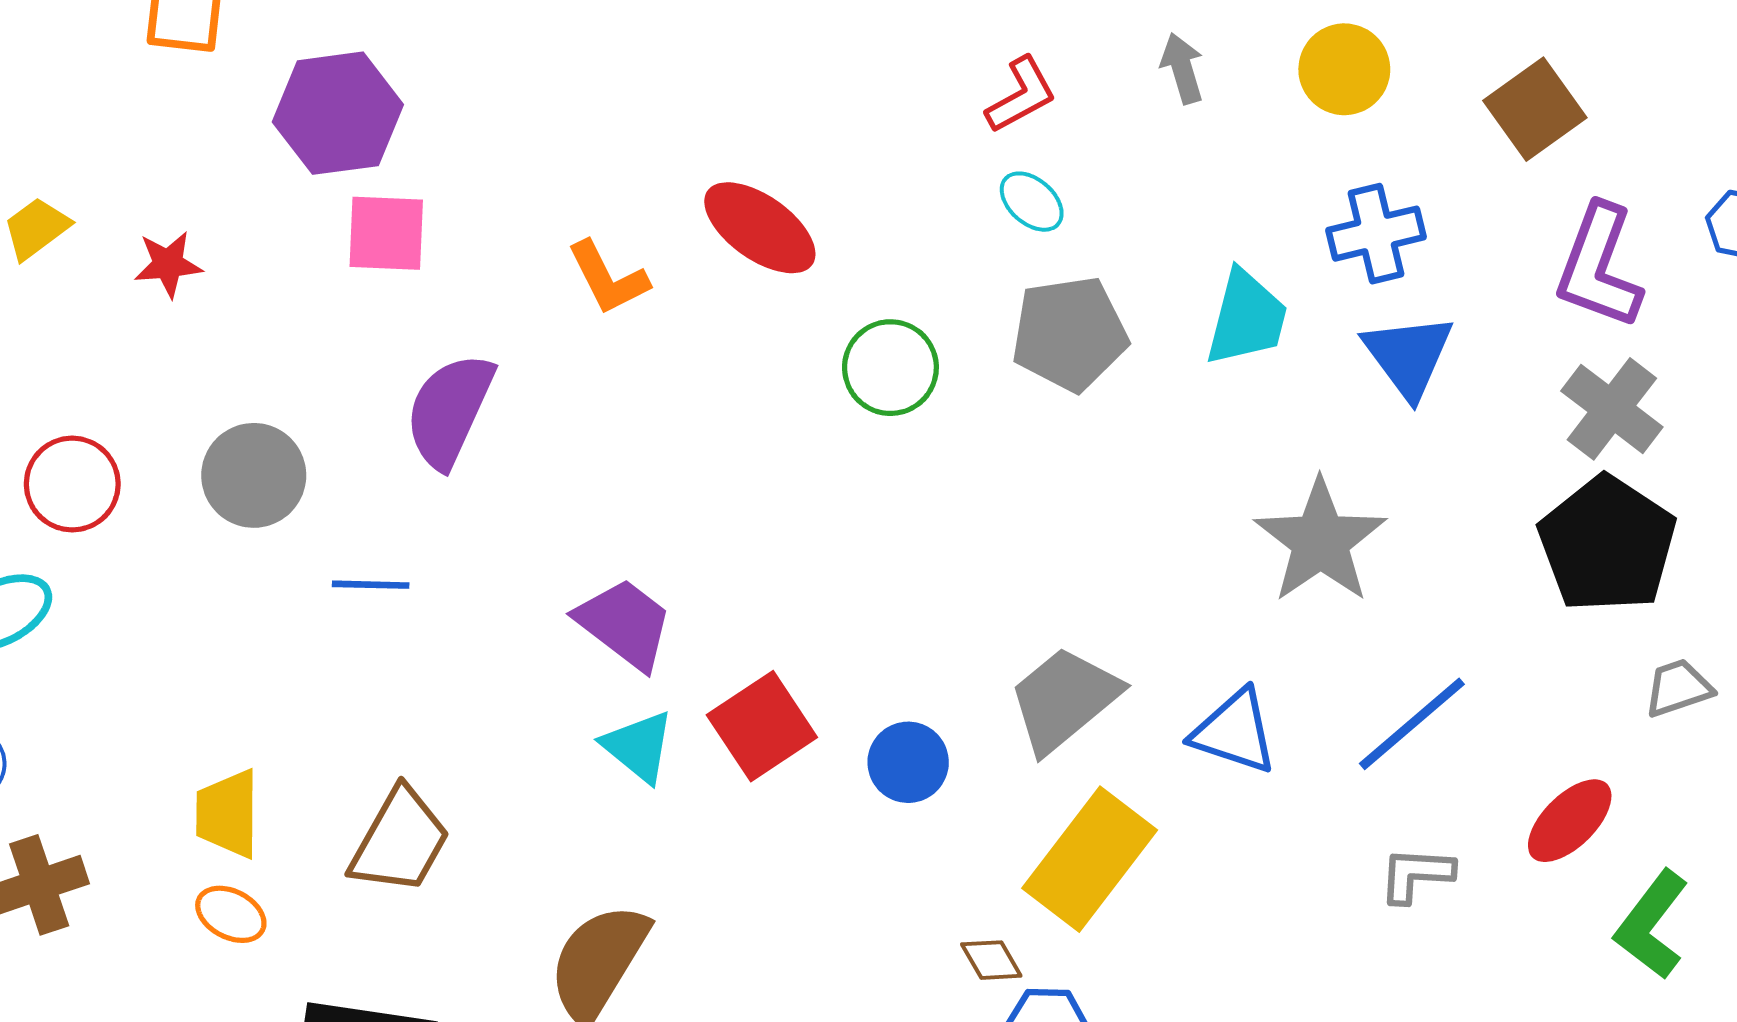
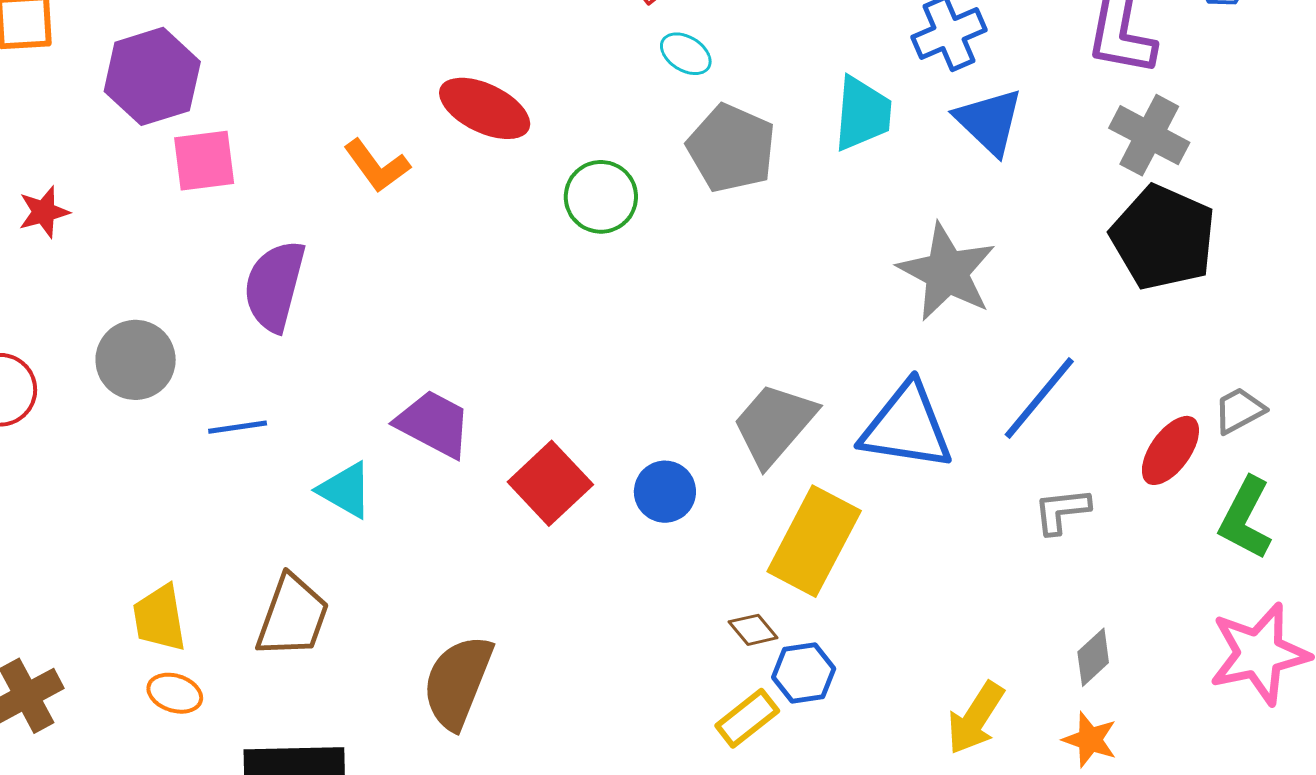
gray pentagon: (1070, 334) -> (731, 148), turned -30
gray trapezoid: (1678, 688) -> (1239, 410), moved
blue triangle: (1234, 732) -> (907, 427), size x1.4
cyan triangle: (638, 747) -> (345, 490), moved

